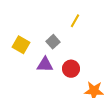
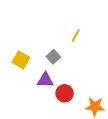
red circle: (71, 69) -> (65, 93), moved

